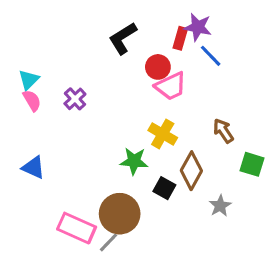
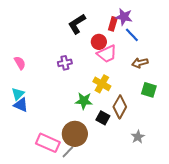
cyan triangle: (29, 80) -> (18, 94), moved
purple cross: (75, 99) -> (65, 63), moved, turned 32
brown arrow: (223, 131) -> (140, 63), moved, turned -70
green square: (252, 164) -> (149, 90), moved
gray star: (220, 206) -> (138, 137), moved

